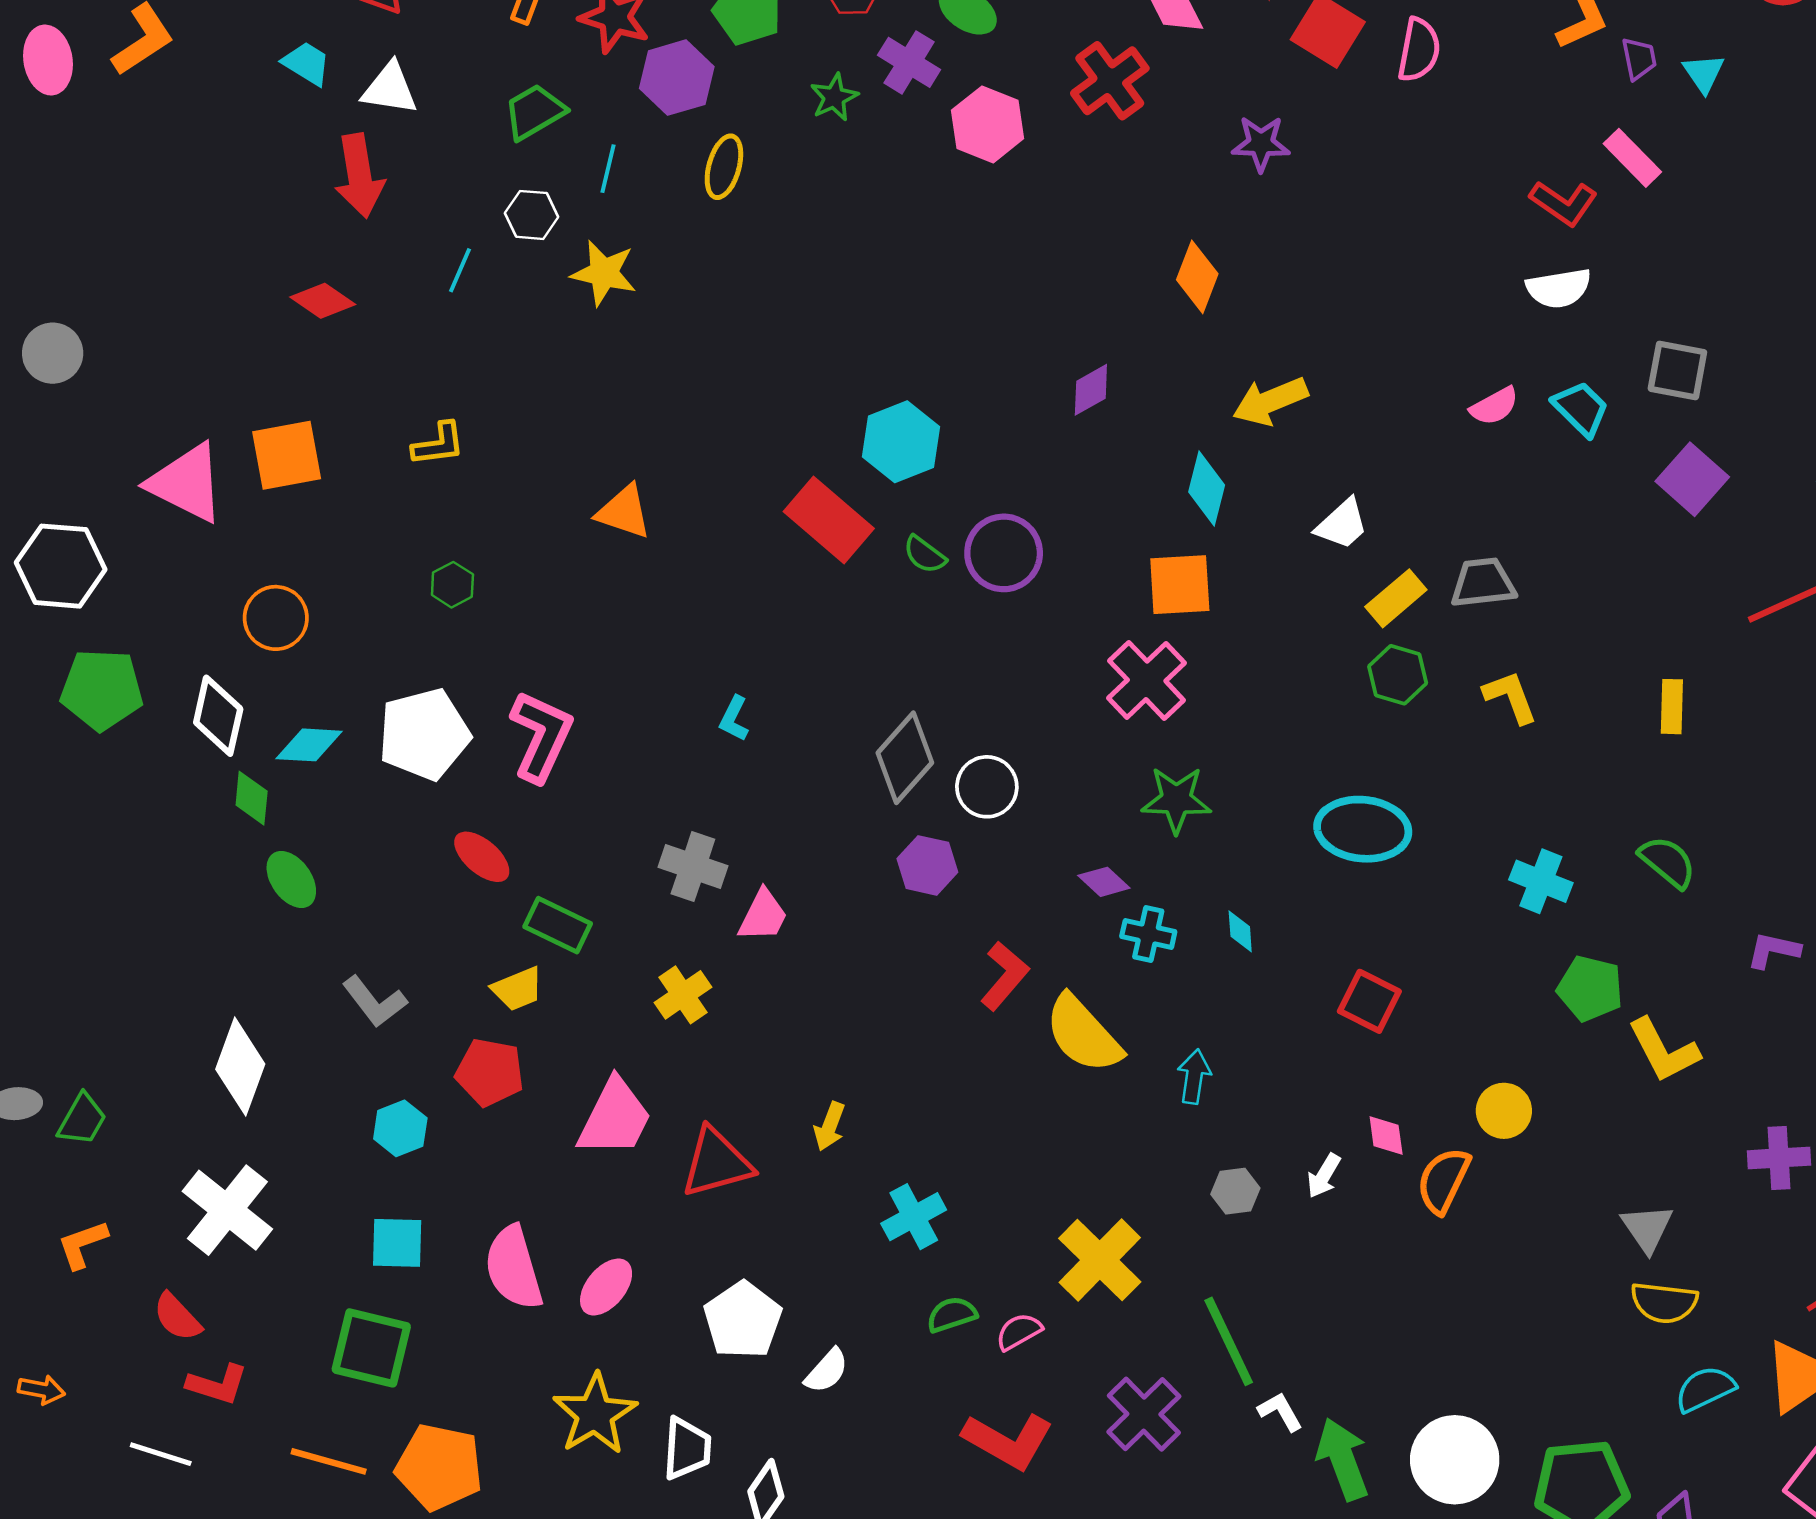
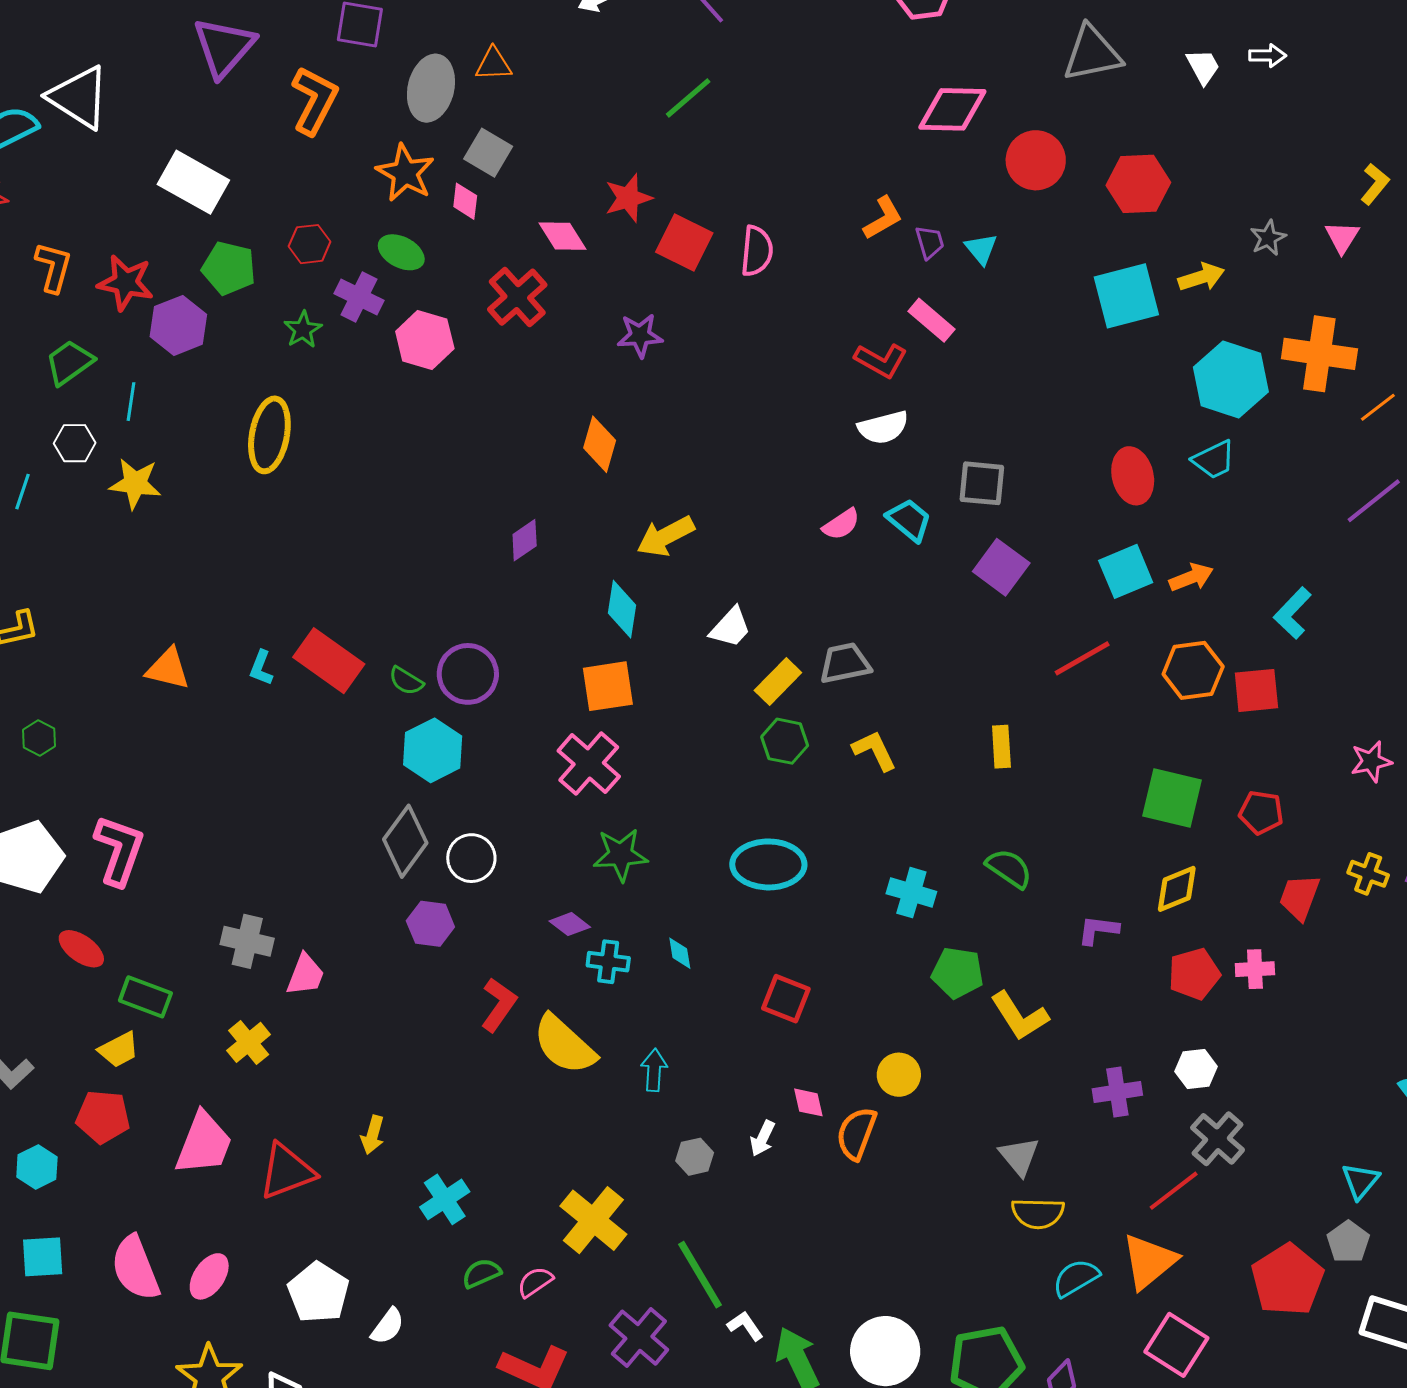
yellow ellipse: (724, 167) -> (269, 435), moved, size x1.5
cyan hexagon: (901, 442) -> (433, 750), moved
cyan L-shape: (734, 719) -> (261, 668), moved

